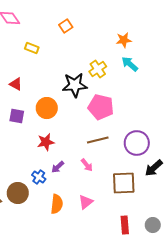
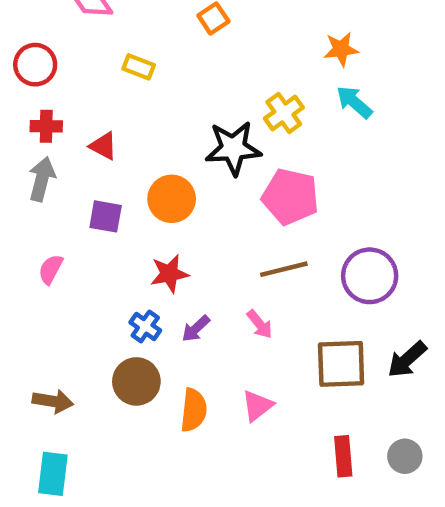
black arrow: (154, 168) -> (407, 359), moved
blue cross: (39, 177) -> (145, 326), moved
brown circle: (18, 193) -> (136, 381), moved

